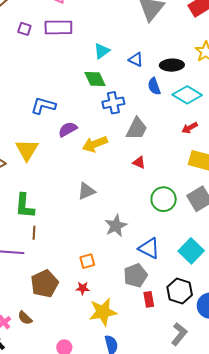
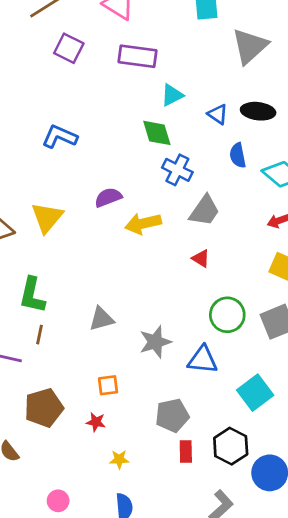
purple rectangle: (58, 27) -> (137, 56), moved
purple square: (24, 29) -> (69, 48), size x1.5
black ellipse: (172, 65) -> (258, 111), moved
blue cross: (113, 103) -> (177, 170), turned 30
blue L-shape: (43, 106) -> (60, 137), moved
gray triangle: (86, 191) -> (101, 319), moved
blue triangle: (149, 248) -> (203, 360), moved, turned -30
yellow star: (103, 312) -> (119, 459), size x0.5

